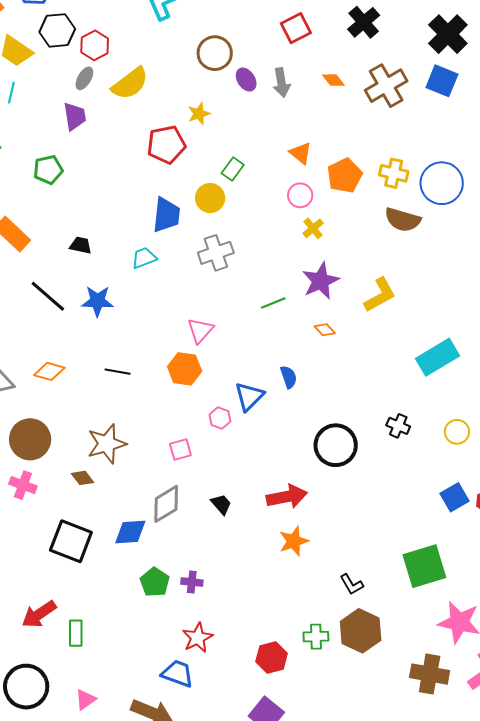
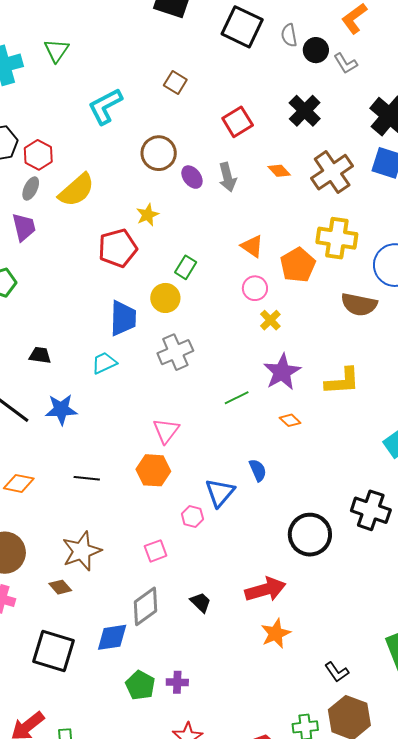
yellow cross: (394, 173) -> (337, 238), moved, size x1.4
yellow L-shape: (380, 295) -> (342, 381), turned 30
black cross: (398, 426) -> (371, 510), size x1.6

